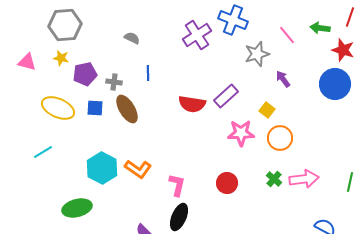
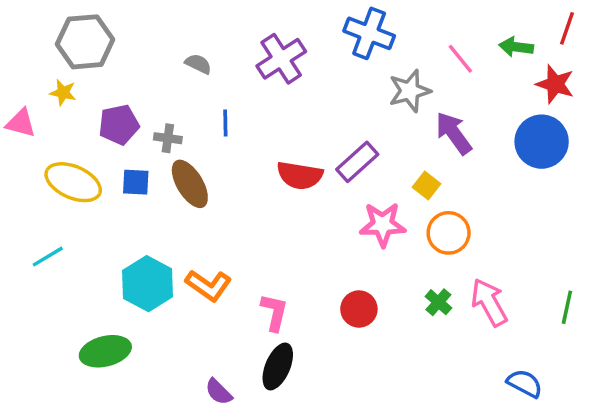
purple cross: (197, 35) -> (281, 59), moved
yellow star: (61, 58) -> (63, 93), moved
pink triangle: (27, 62) -> (21, 123), moved
purple arrow: (283, 79) -> (454, 133), size x1.5
pink arrow: (304, 179) -> (489, 302), turned -112

